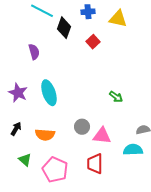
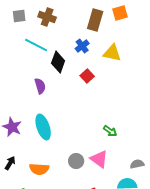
blue cross: (88, 12) -> (82, 46), turned -32
purple semicircle: (34, 52) -> (40, 86), moved
pink triangle: (102, 136) -> (99, 159), moved, turned 30

